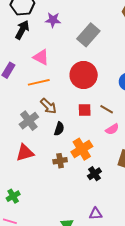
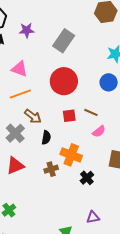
orange cross: (82, 149) -> (71, 155), turned -30

